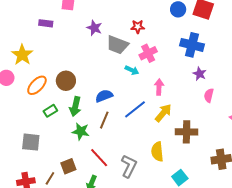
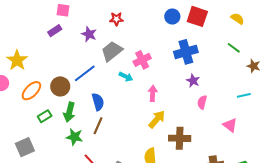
purple rectangle: (46, 23) -> (55, 31), moved, turned -40
red star: (138, 27) -> (116, 19), moved
gray trapezoid: (117, 45) -> (112, 51), turned 120
blue cross: (192, 45) -> (186, 52), turned -30
blue semicircle: (104, 96) -> (98, 102), turned 96
blue line: (135, 109) -> (85, 73), moved
gray square: (31, 142) -> (25, 147), turned -30

